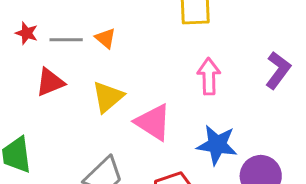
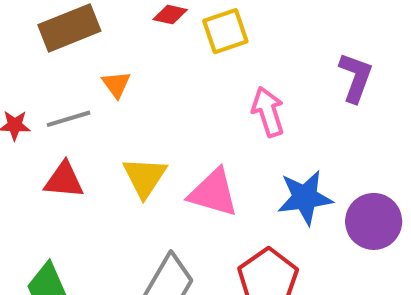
orange triangle: (106, 38) -> (116, 84), moved, turned 30
red triangle: (50, 82) -> (64, 180), turned 44

